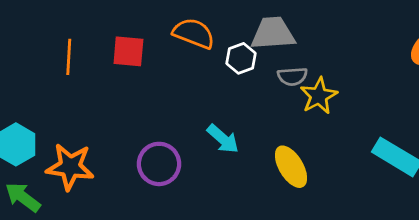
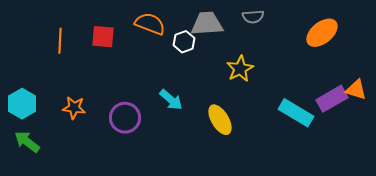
gray semicircle: (292, 76) -> (253, 17), moved
orange star: (70, 167) -> (74, 108), moved, size x0.7

